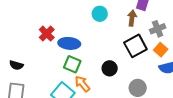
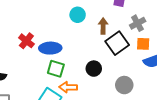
brown arrow: (132, 18) -> (103, 26), moved
orange square: (161, 50) -> (143, 44), turned -32
orange arrow: (82, 84) -> (68, 87), turned -42

